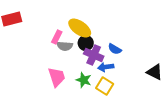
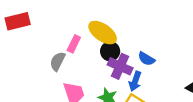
gray semicircle: (65, 46) -> (58, 61), moved, turned 112
blue arrow: (106, 67) -> (135, 81), turned -63

